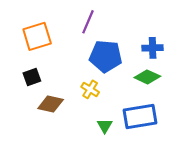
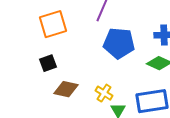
yellow cross: (90, 89) -> (104, 93), moved

